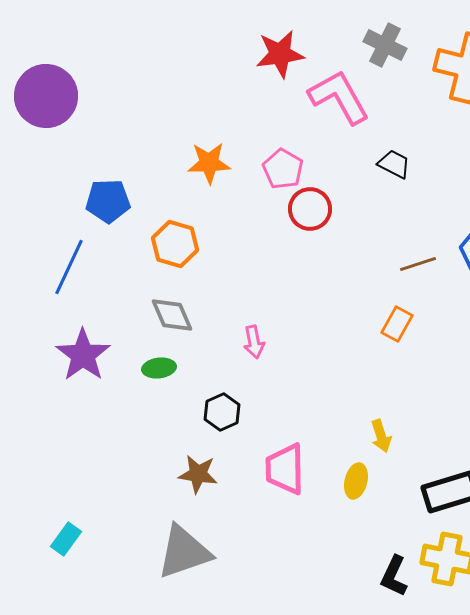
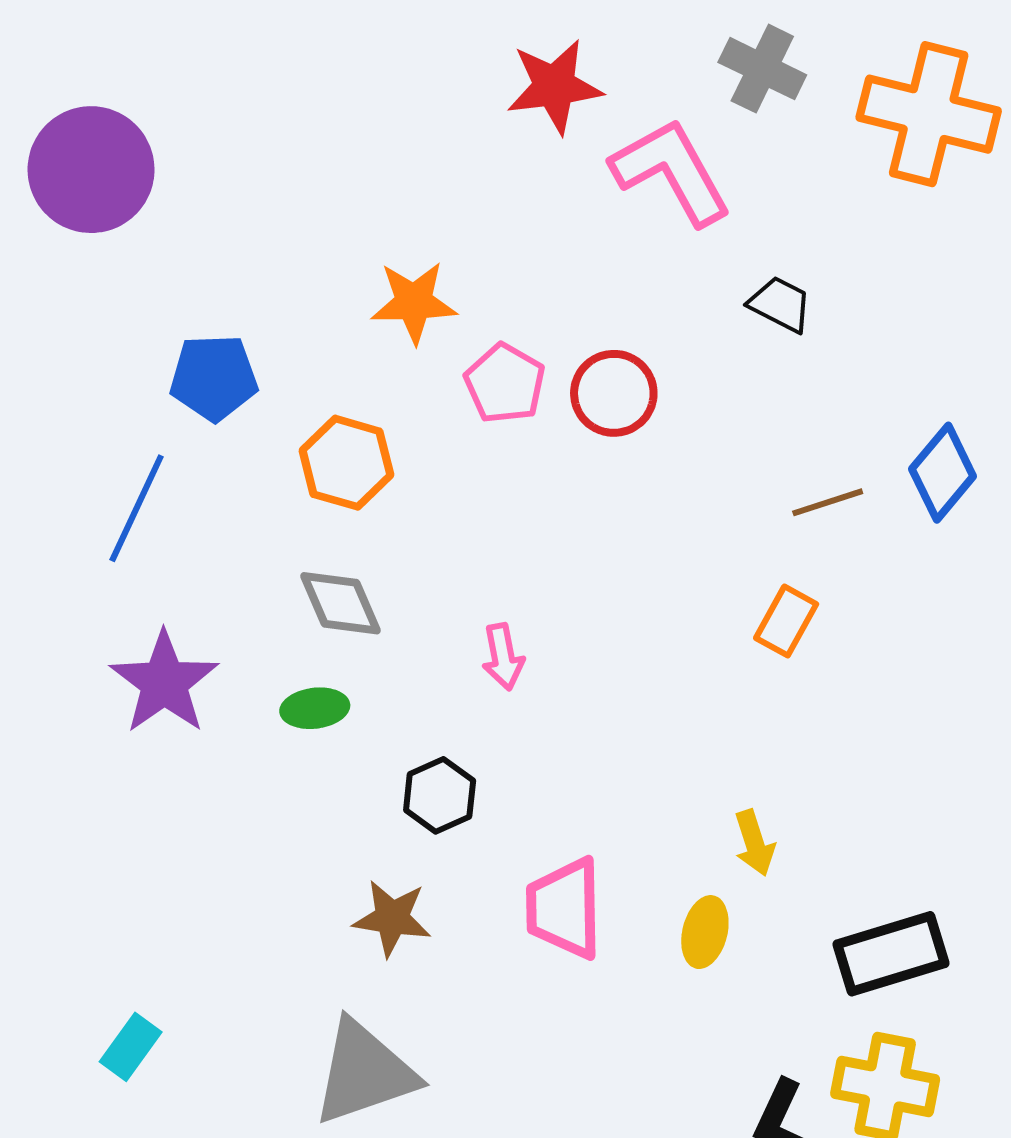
pink pentagon: (283, 169) -> (505, 383), moved

